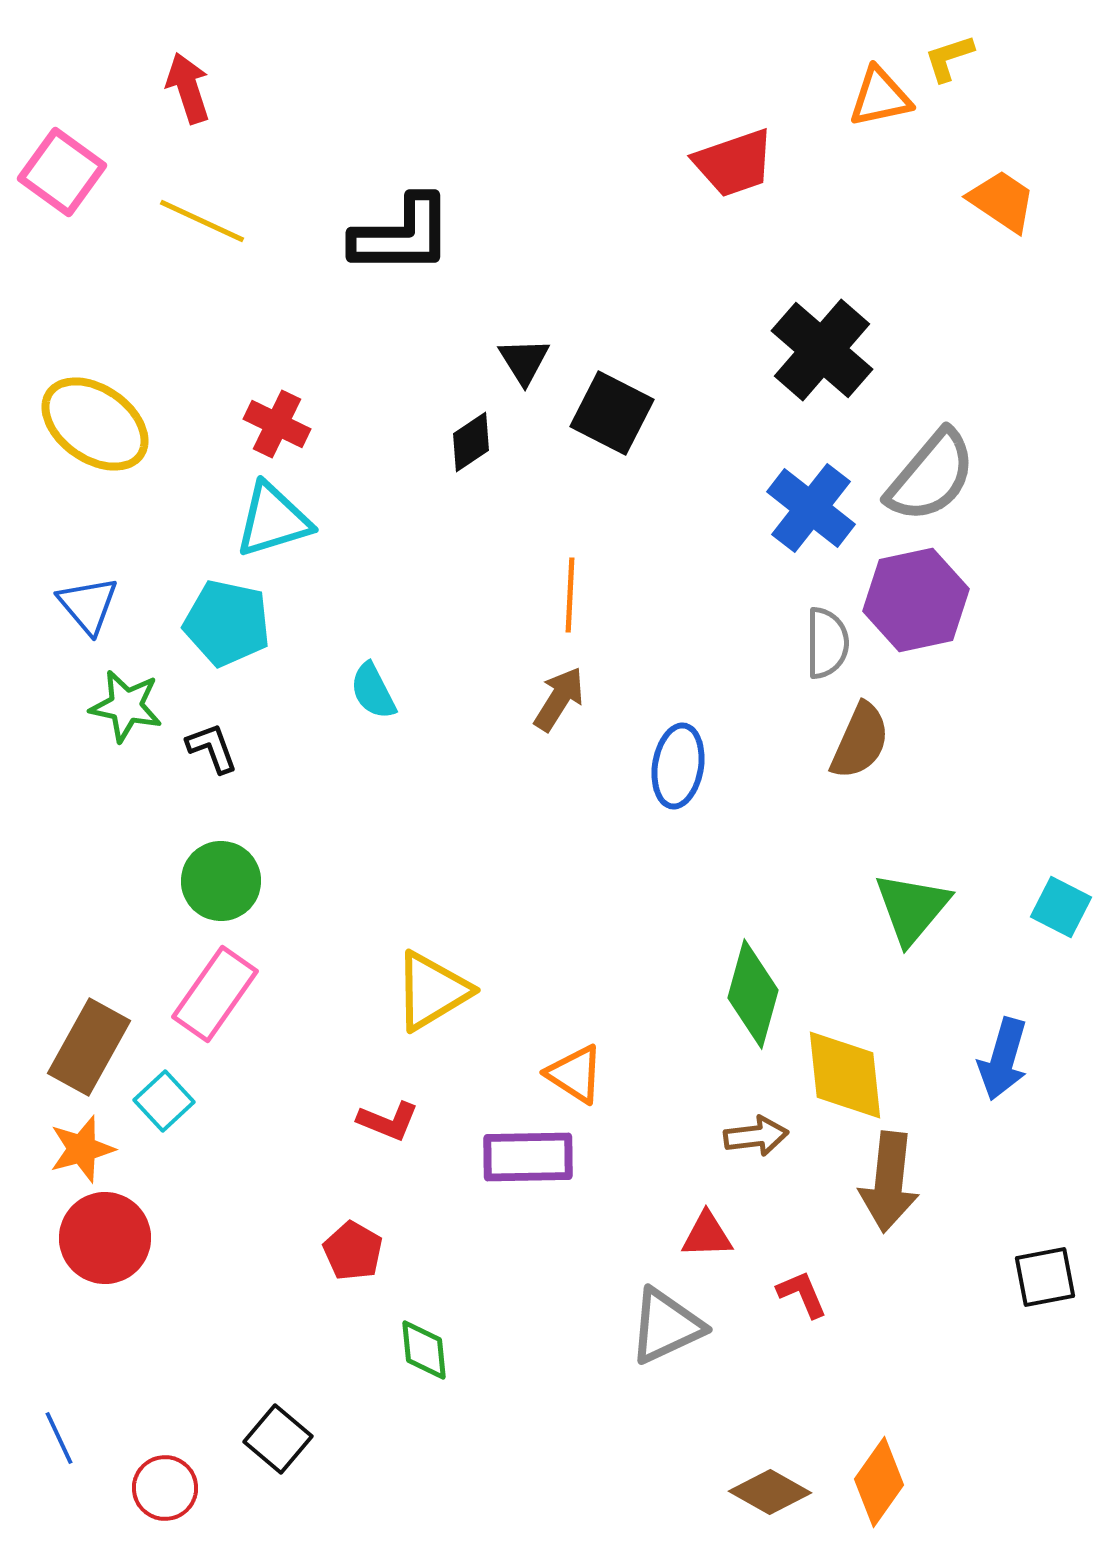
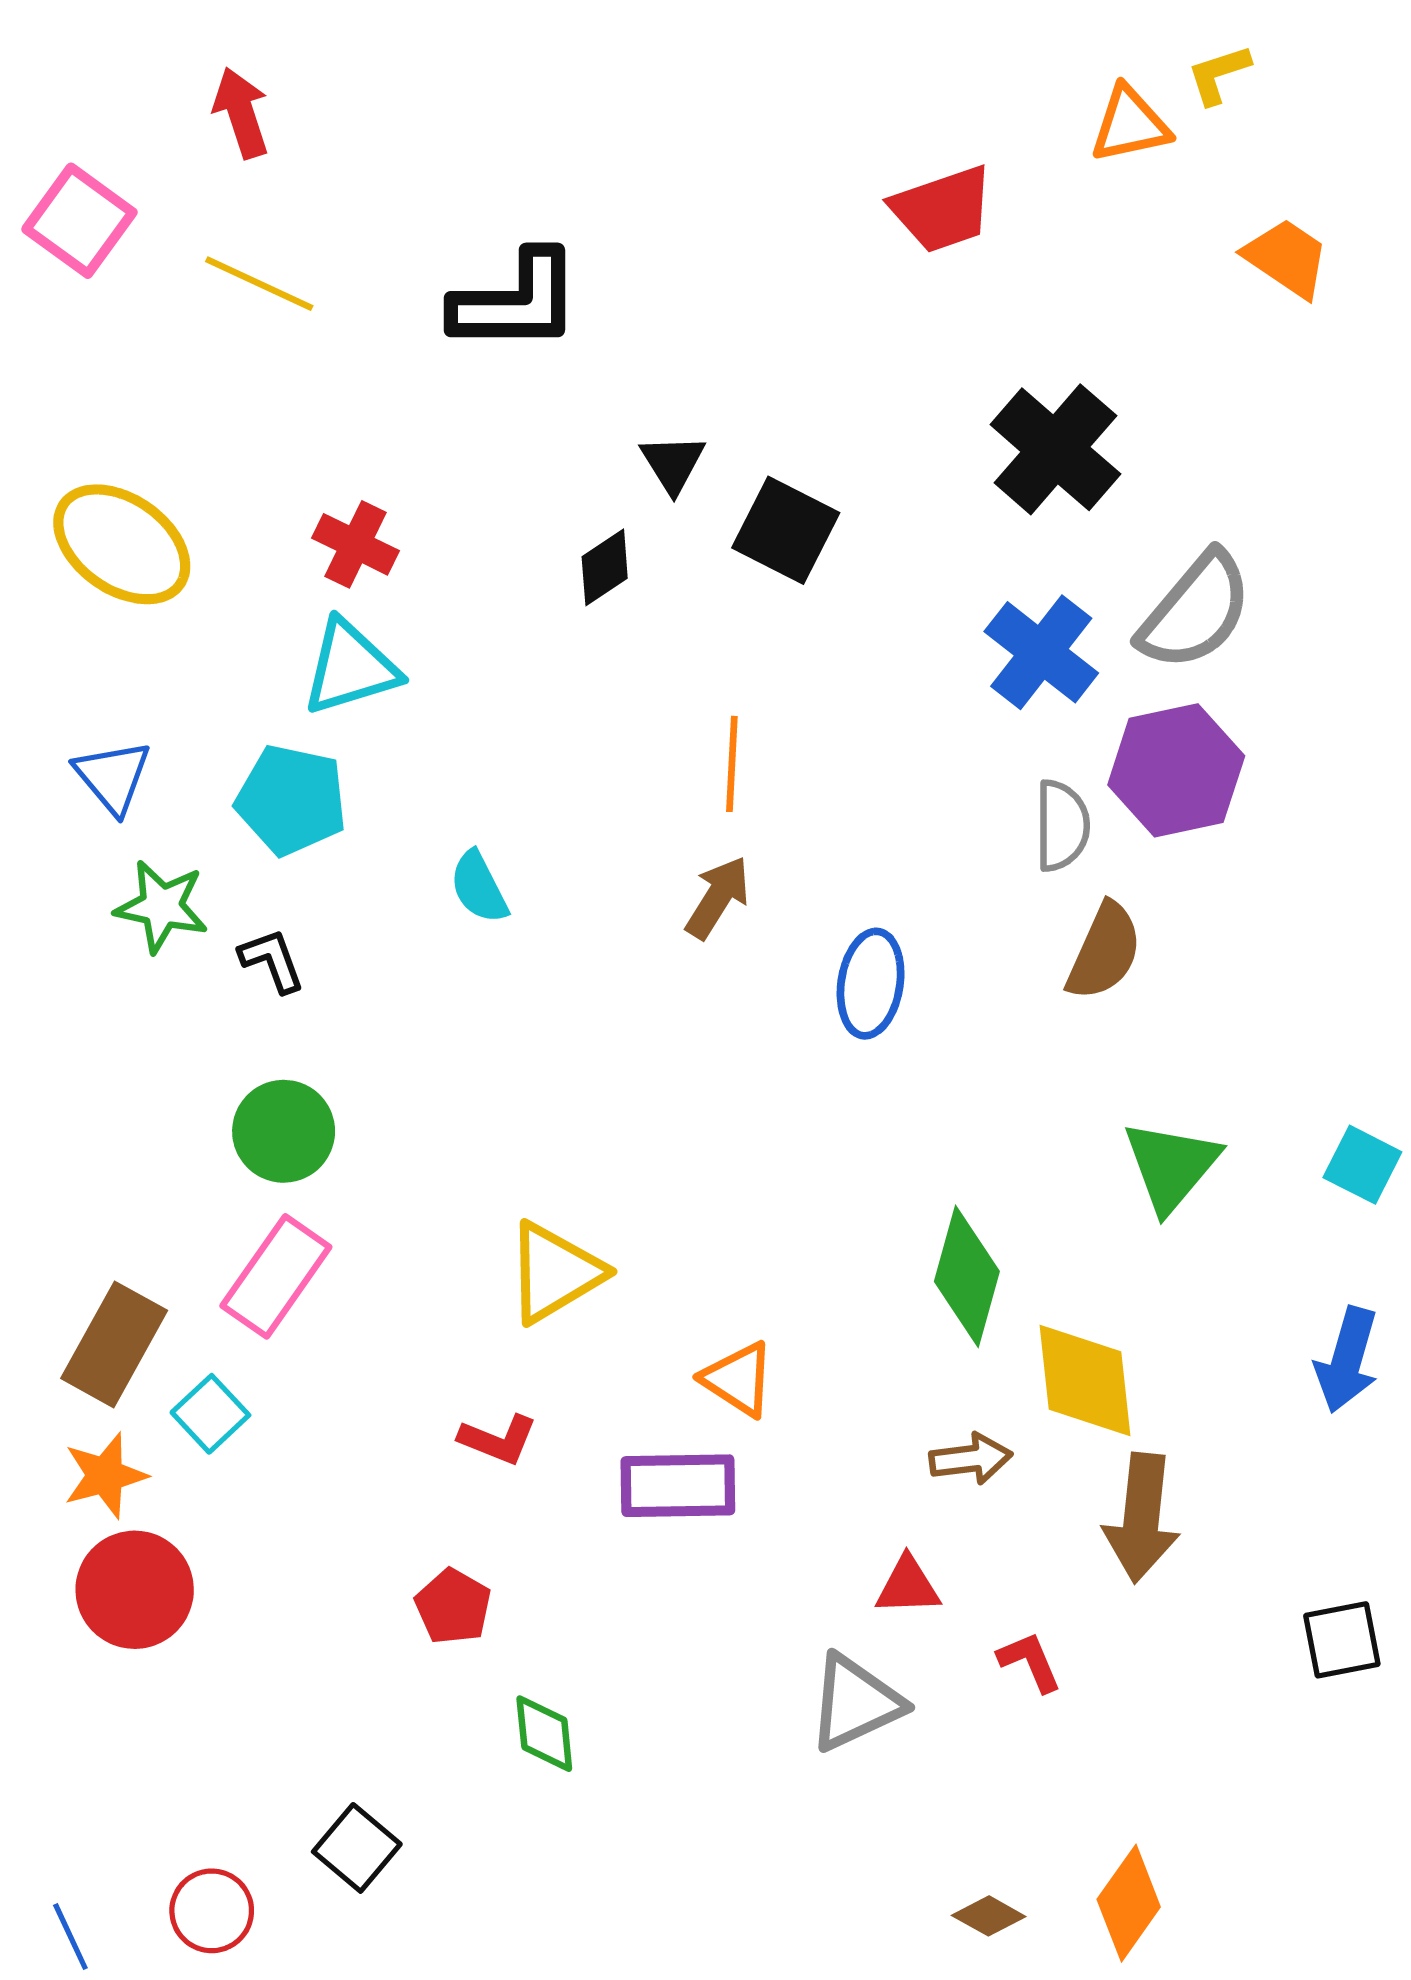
blue arrow: (1003, 1059) -> (1347, 1360), moved
blue line: (59, 1438) -> (70, 1937), moved
brown diamond: (770, 1492) -> (989, 1916), size x0.7

